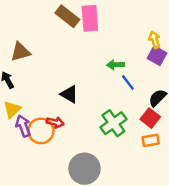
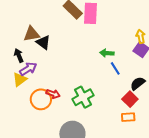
black triangle: (69, 94) -> (43, 42), moved
green cross: (113, 123) -> (83, 97), moved
purple arrow: (23, 126) -> (28, 69), moved, turned 72

